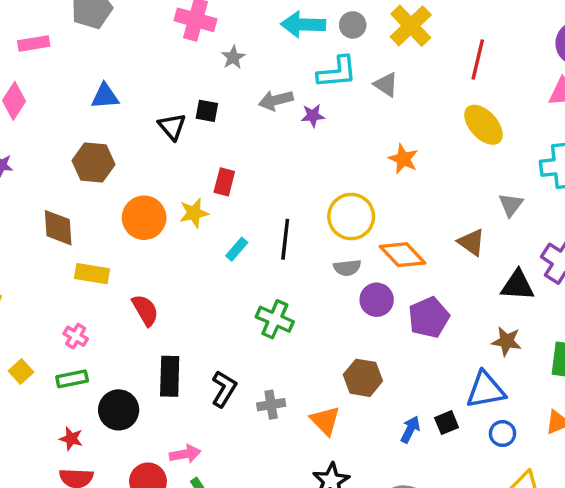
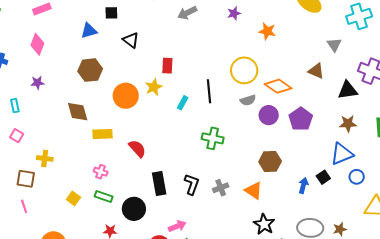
black square: (207, 111) -> (111, 13), moved
purple star: (313, 116) -> (234, 13), moved
green rectangle: (72, 379) -> (104, 197), turned 42

